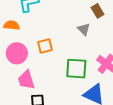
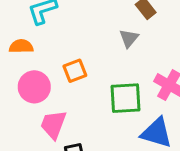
gray triangle: (84, 29) -> (129, 38), turned 32
pink trapezoid: (26, 80) -> (53, 124), turned 45

